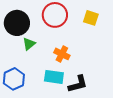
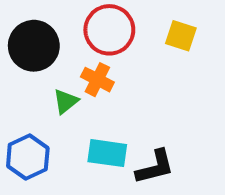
green triangle: (29, 44) -> (66, 101), moved
orange cross: (62, 54) -> (97, 80), moved

